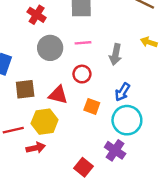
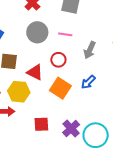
orange square: (92, 106) -> (60, 88), size x1.5
cyan circle: (127, 120) -> (96, 135), moved
red square: (84, 167) -> (41, 124), moved, turned 35

